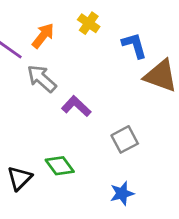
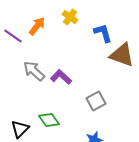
gray arrow: (42, 79) -> (34, 71), moved

